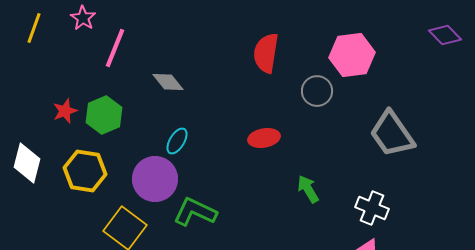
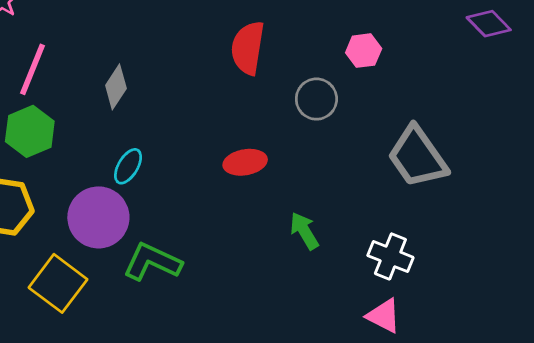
pink line: (115, 48) -> (32, 69), moved
pink hexagon: (352, 55) -> (364, 51), size x0.6
gray diamond: (168, 82) -> (116, 87), turned 72

